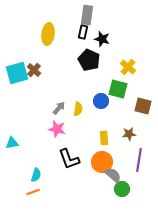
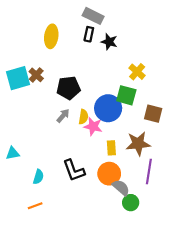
gray rectangle: (87, 15) -> (93, 16), turned -72
black pentagon: (89, 60) -> (68, 88), moved, turned -30
blue circle: (101, 101) -> (108, 108), size x1.6
pink star: (57, 129) -> (93, 126), moved
brown star: (129, 134) -> (138, 144), size x1.6
cyan semicircle: (36, 175) -> (38, 177), moved

